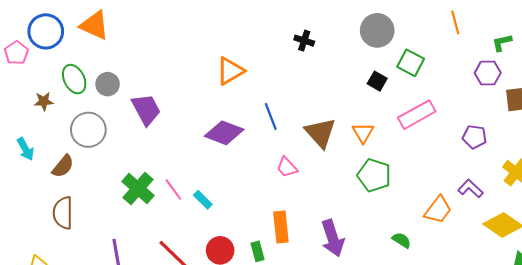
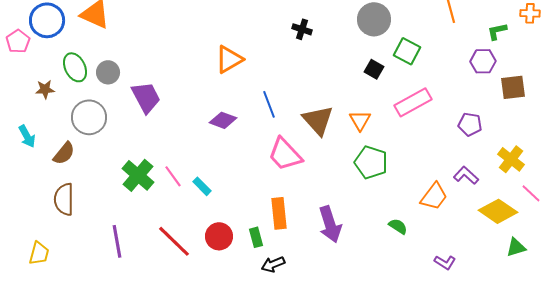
purple diamond: (224, 133) -> (223, 120), size x0.7
pink trapezoid: (287, 167) -> (285, 154), size x1.6

